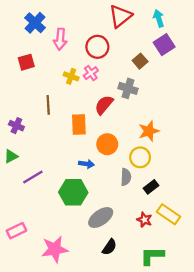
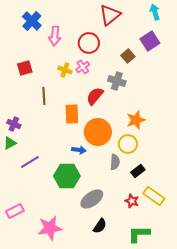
cyan arrow: (159, 18) -> (155, 12), moved
red square: (26, 62) -> (25, 68), moved
purple cross: (16, 126) -> (14, 124), moved
orange circle: (107, 144) -> (98, 132), size x1.4

